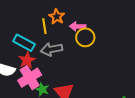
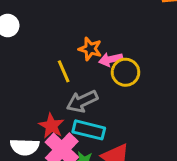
orange star: (57, 17) -> (90, 49), moved
cyan rectangle: (24, 43) -> (89, 130), moved

